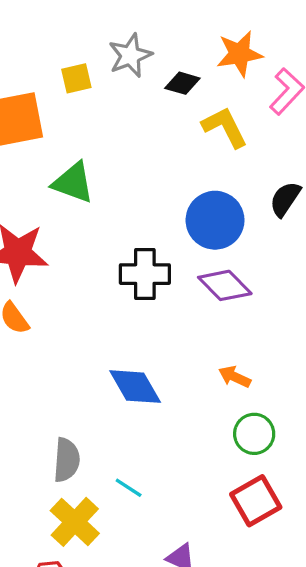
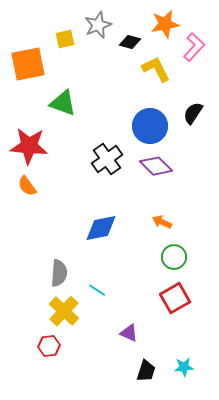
black cross: (145, 274) -> (107, 159), turned -36
blue diamond: (135, 387) -> (101, 228), turned -72

